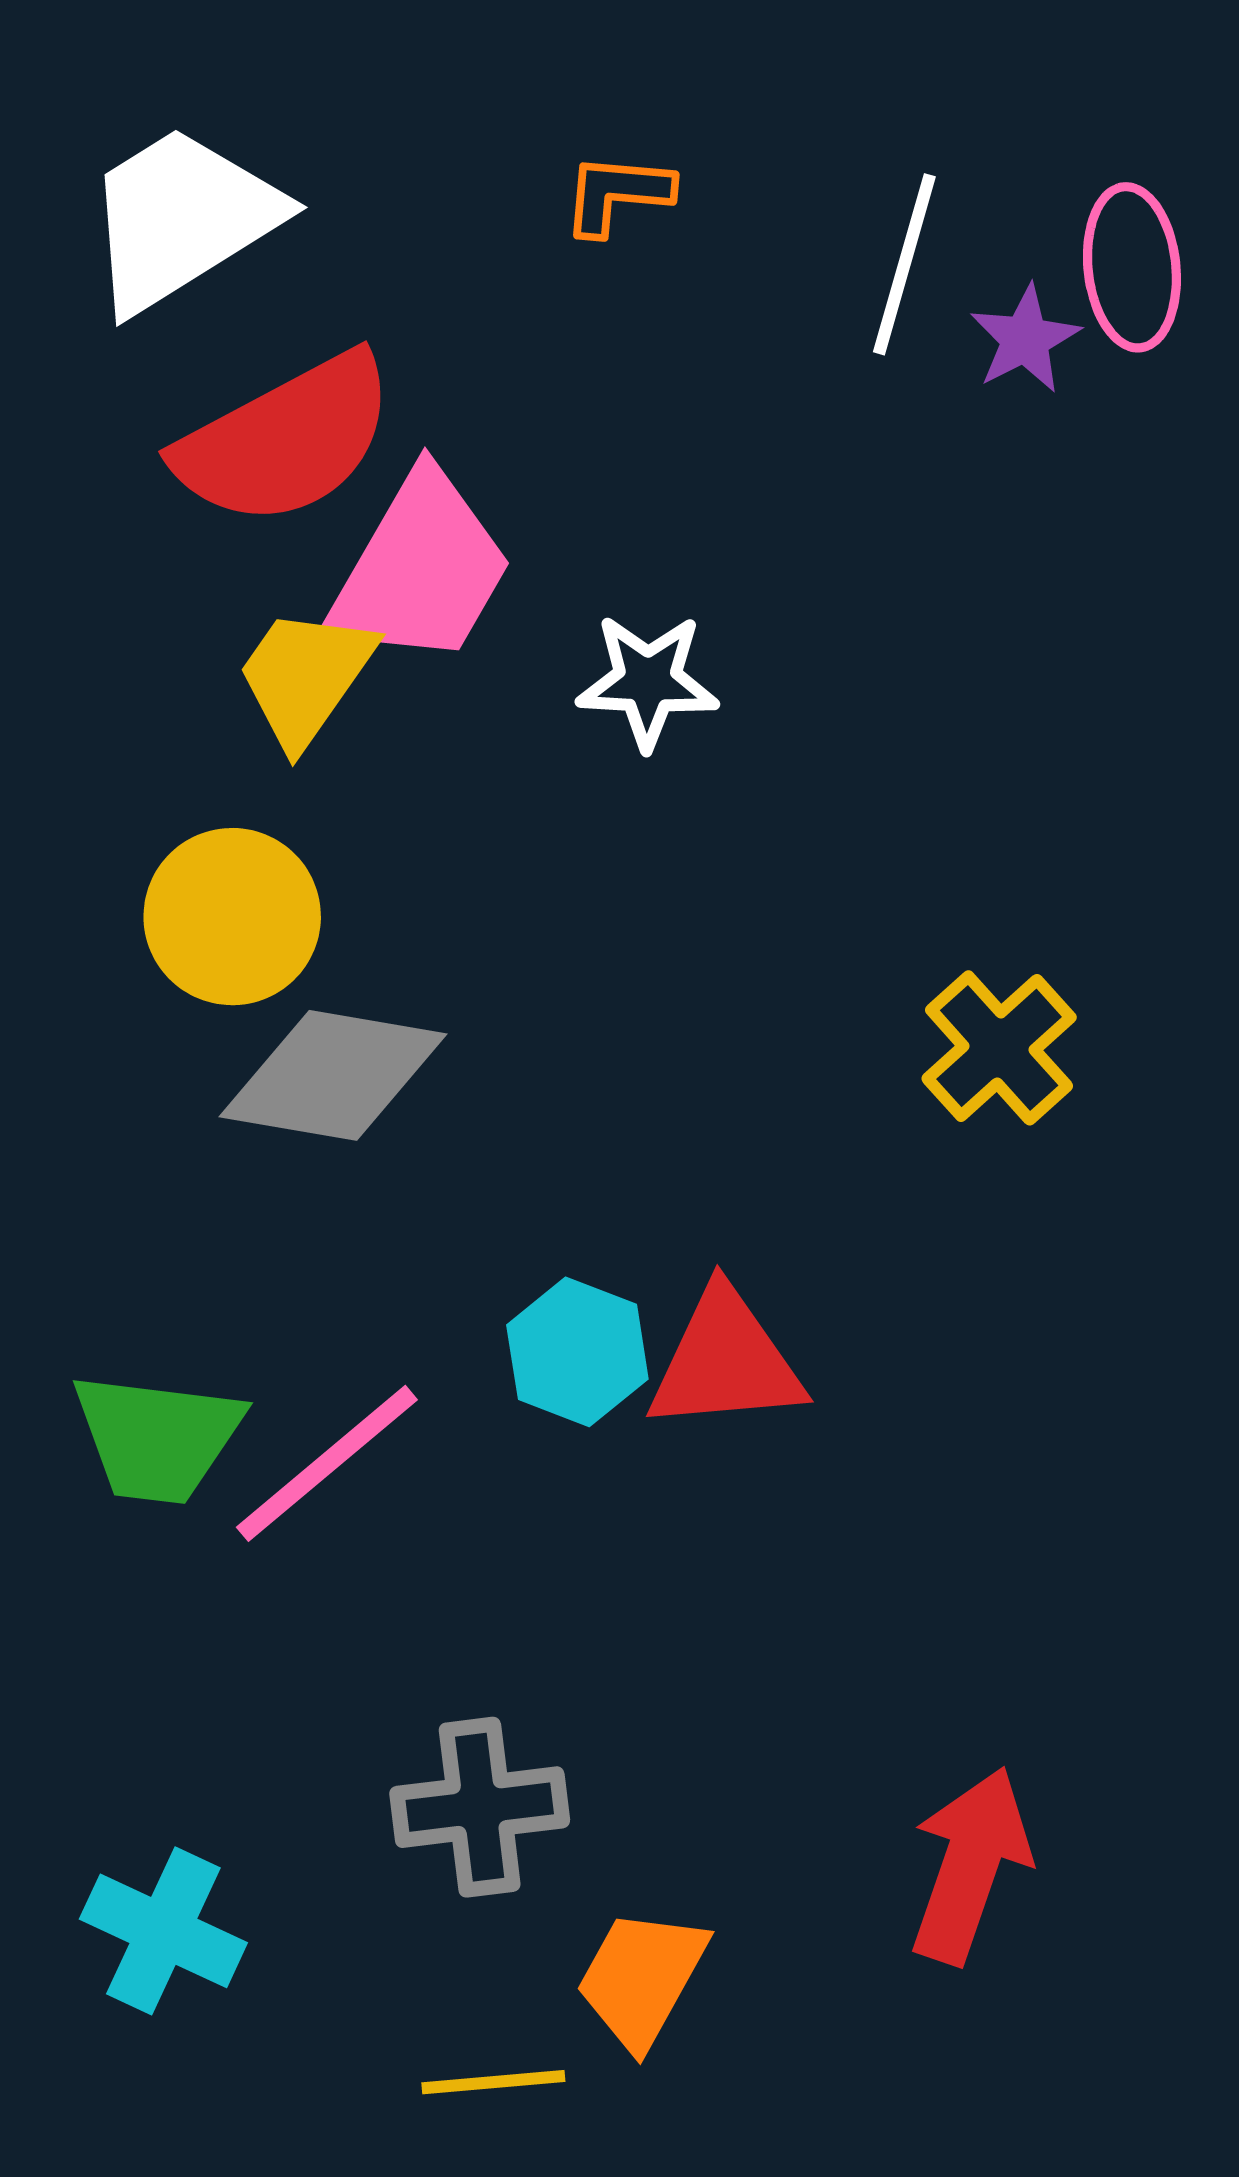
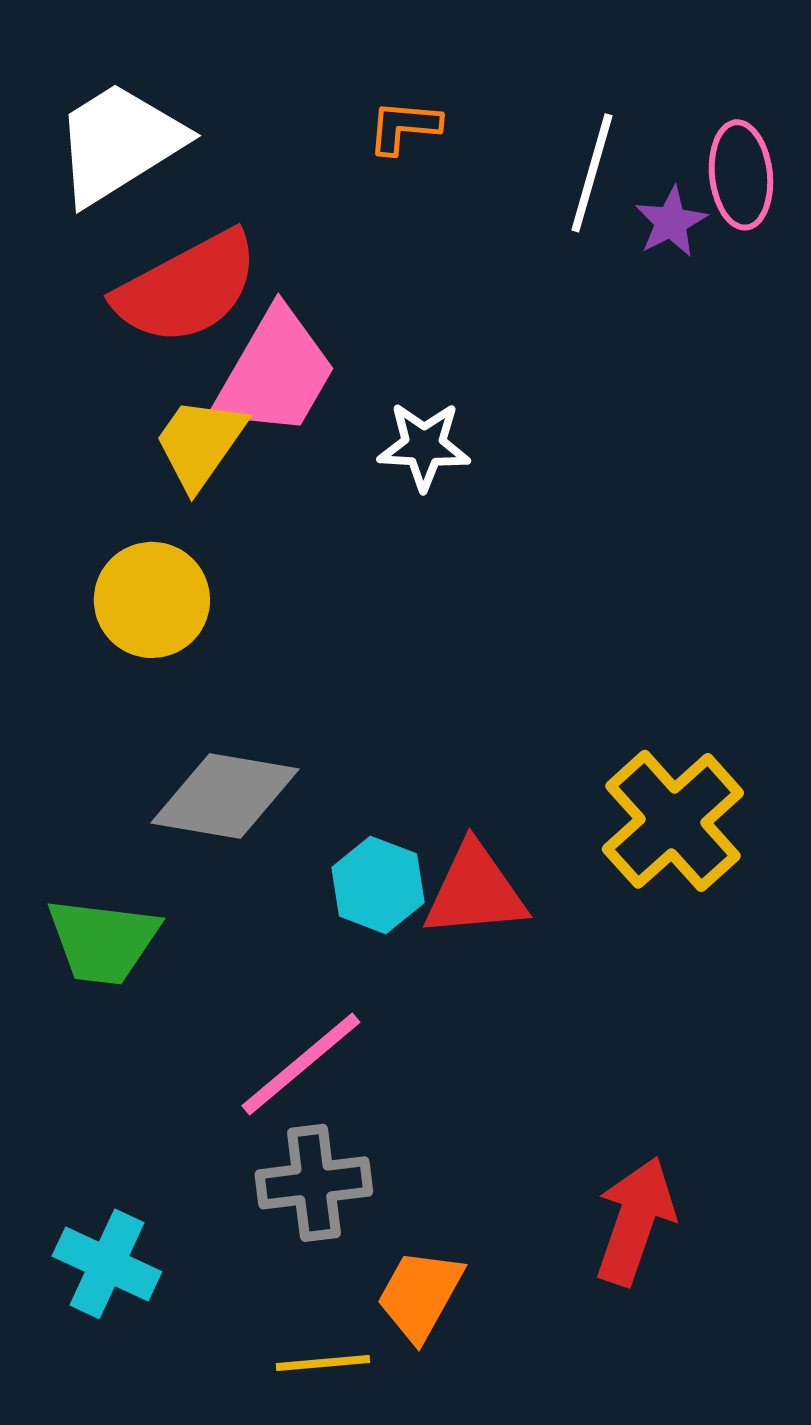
yellow cross: (999, 1048) -> (673, 821), moved, size x1.4
gray diamond: (333, 1075) -> (225, 796), moved
pink line: (327, 1463) -> (301, 1064), moved

